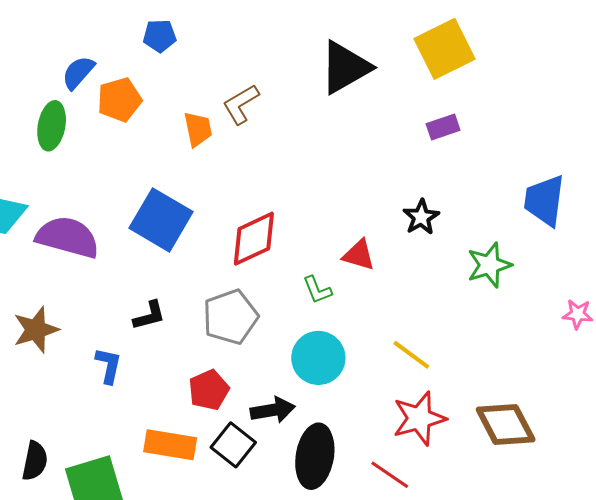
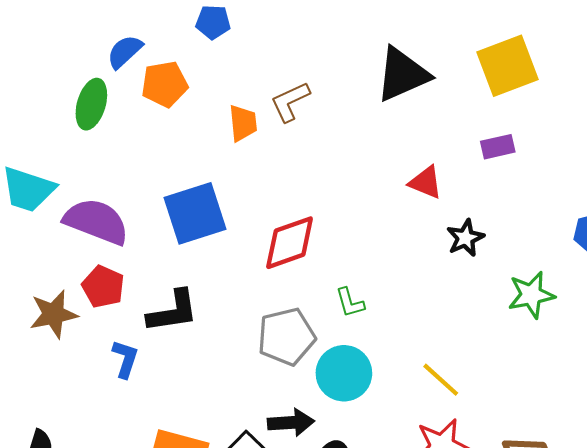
blue square: (161, 220) -> (195, 213), turned 36
red triangle: (359, 255) -> (426, 182), moved
black L-shape: (149, 316) -> (173, 311), size x1.5
gray pentagon: (230, 317) -> (286, 337), moved
red pentagon: (209, 390) -> (103, 287), moved, turned -30

